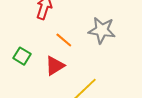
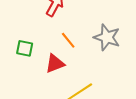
green square: (22, 56) -> (25, 48), turned -30

